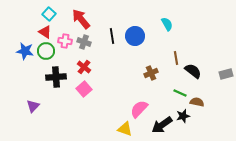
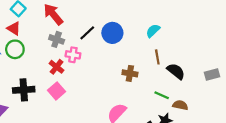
cyan semicircle: (167, 24) -> (153, 31), moved, turned -104
black line: (112, 36) -> (87, 33), turned 56
pink cross: (65, 41) -> (73, 55), moved
brown cross: (151, 73) -> (130, 73), turned 32
black cross: (56, 77) -> (24, 90), moved

